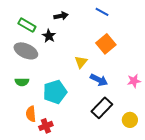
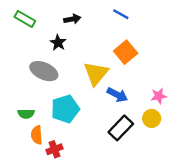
green rectangle: (27, 25) -> (25, 19), moved
gray ellipse: (26, 51) -> (44, 71), moved
yellow triangle: (81, 62) -> (96, 73), size x1.6
green semicircle: (22, 82) -> (26, 114), moved
yellow circle: (130, 120) -> (152, 118), moved

